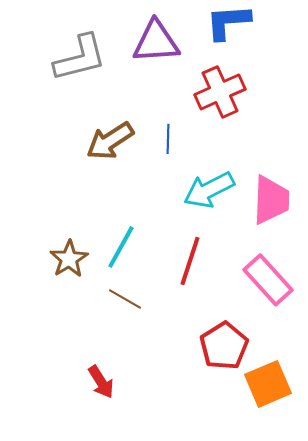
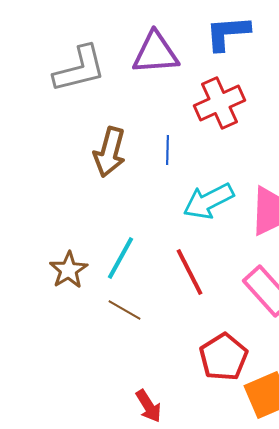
brown arrow: (110, 141) -> (110, 152), turned -42
red line: (190, 261) -> (190, 272), turned -45
red arrow: (101, 382) -> (148, 406), moved

